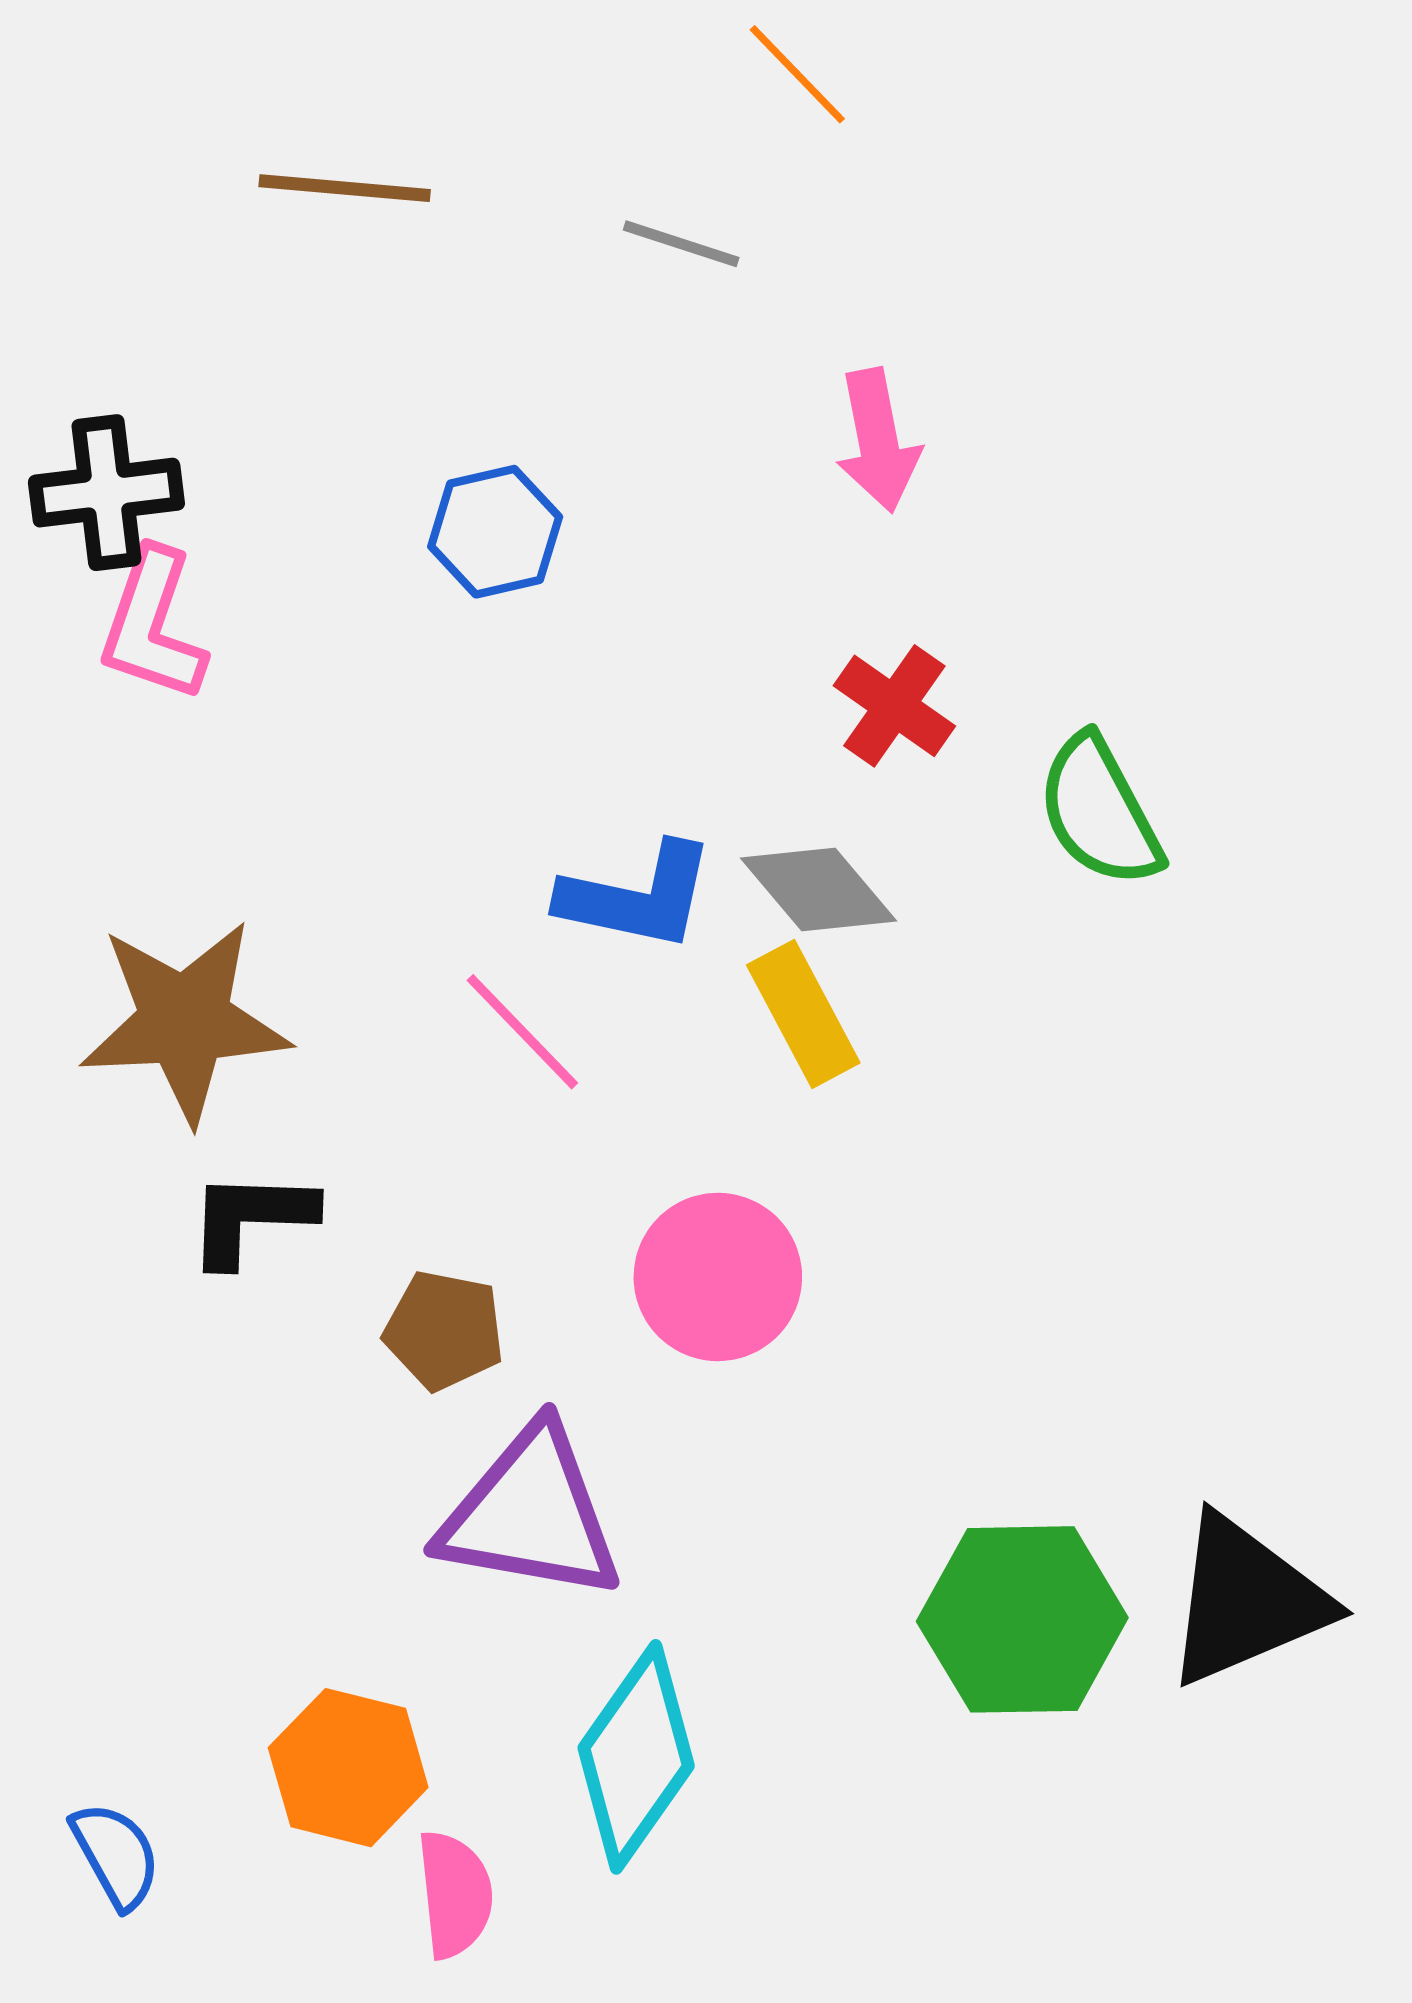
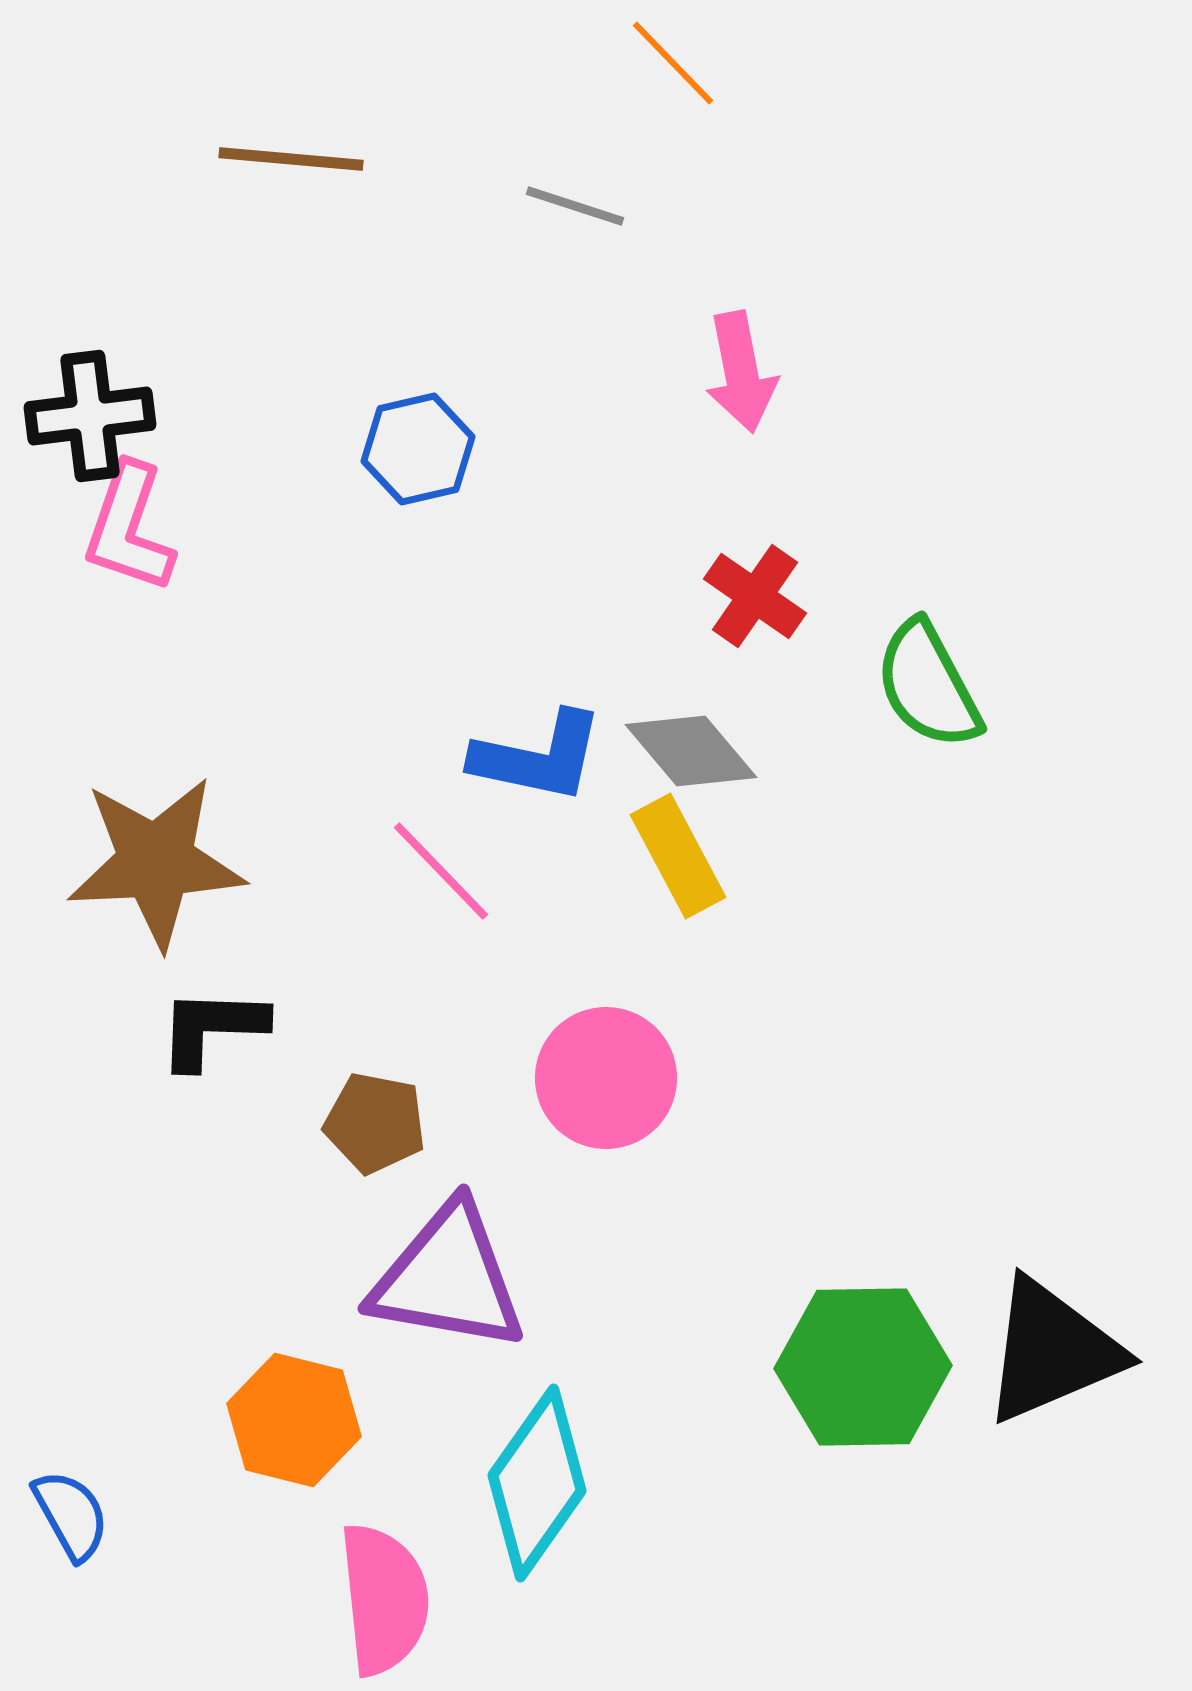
orange hexagon: (348, 1768) -> (294, 1420), moved
blue semicircle: (116, 1855) -> (71, 1515), moved
pink semicircle: (455, 1894) -> (384, 1599), size x1.4

